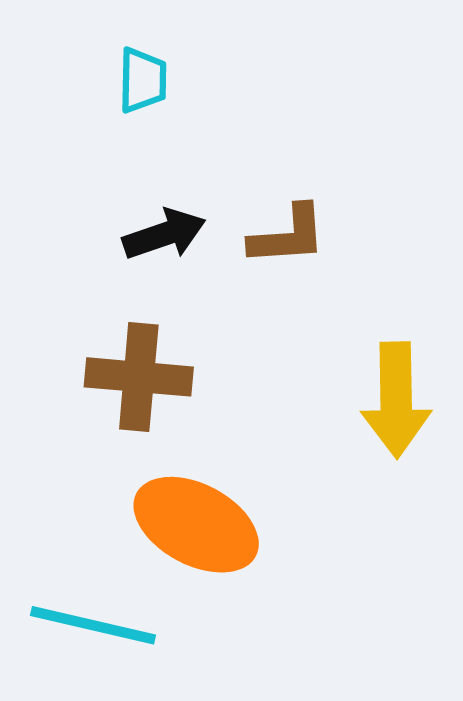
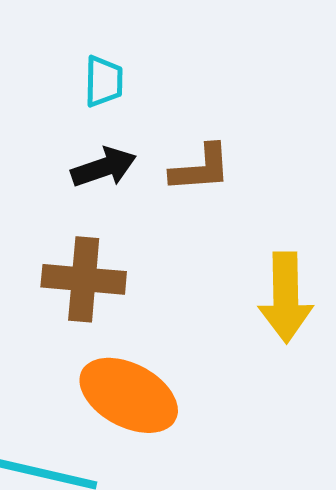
cyan trapezoid: (143, 80) -> (104, 81), moved

